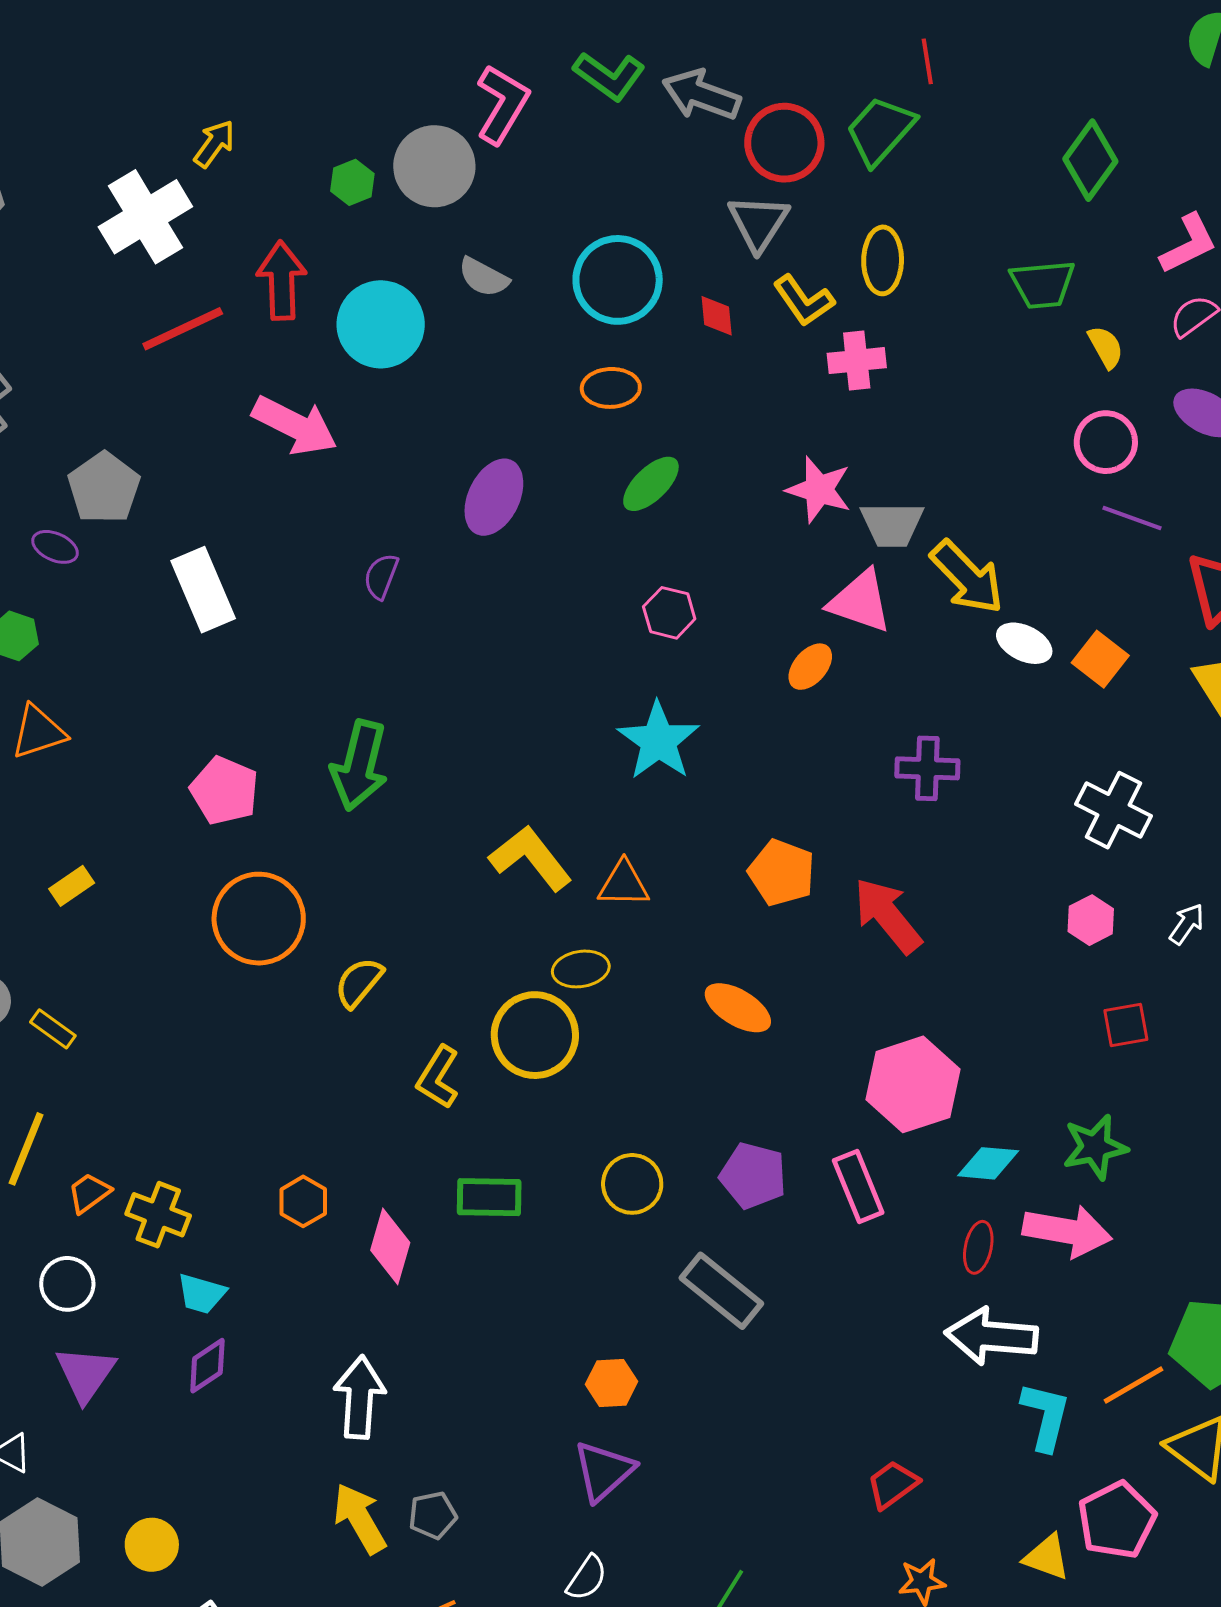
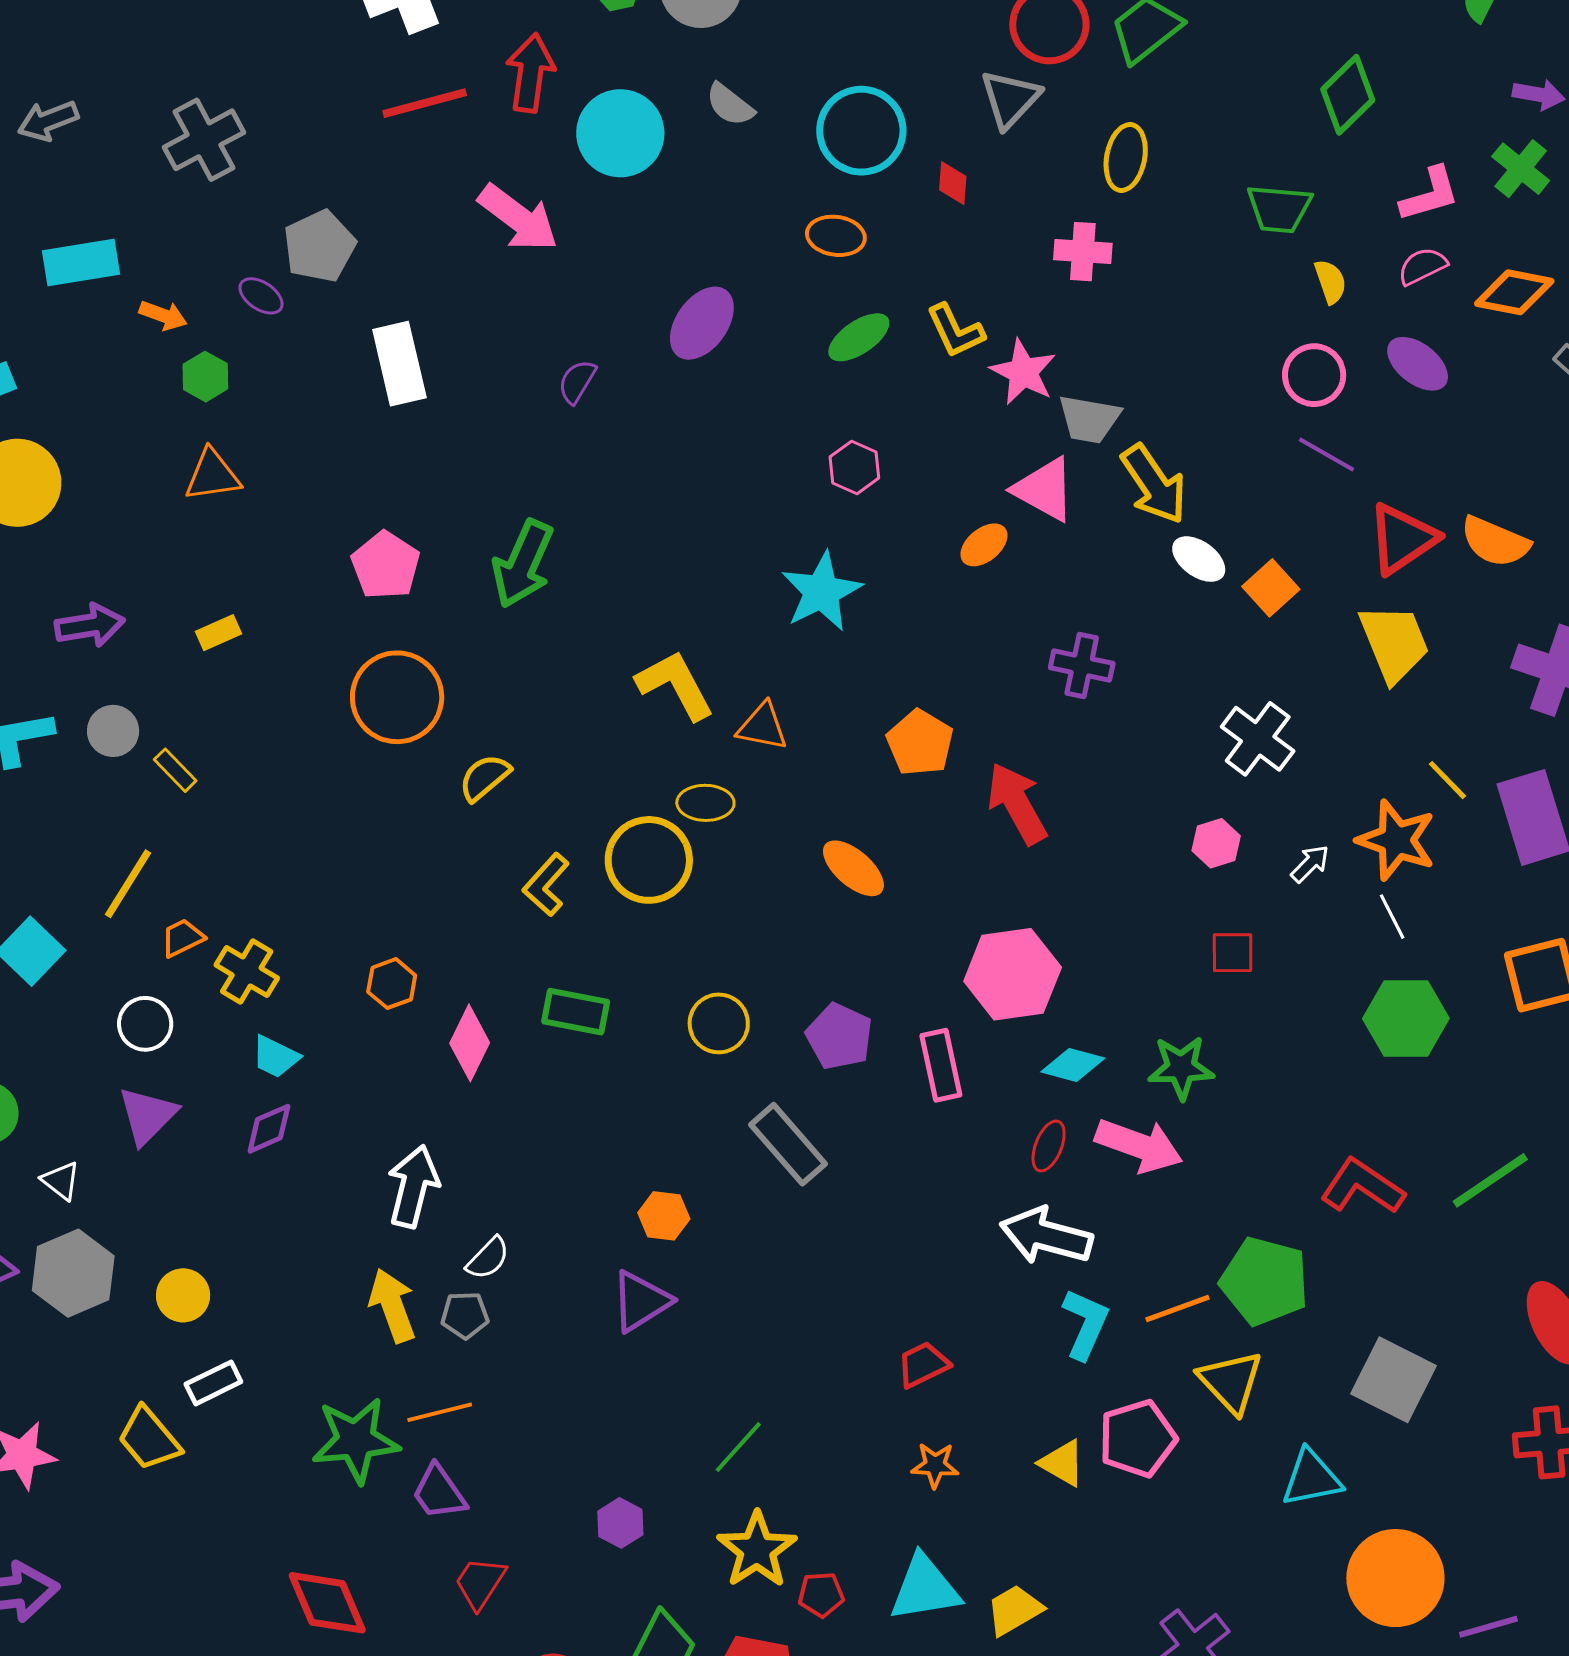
yellow L-shape: (804, 301) -> (955, 331), moved
white semicircle: (587, 1578) -> (488, 1258), moved

